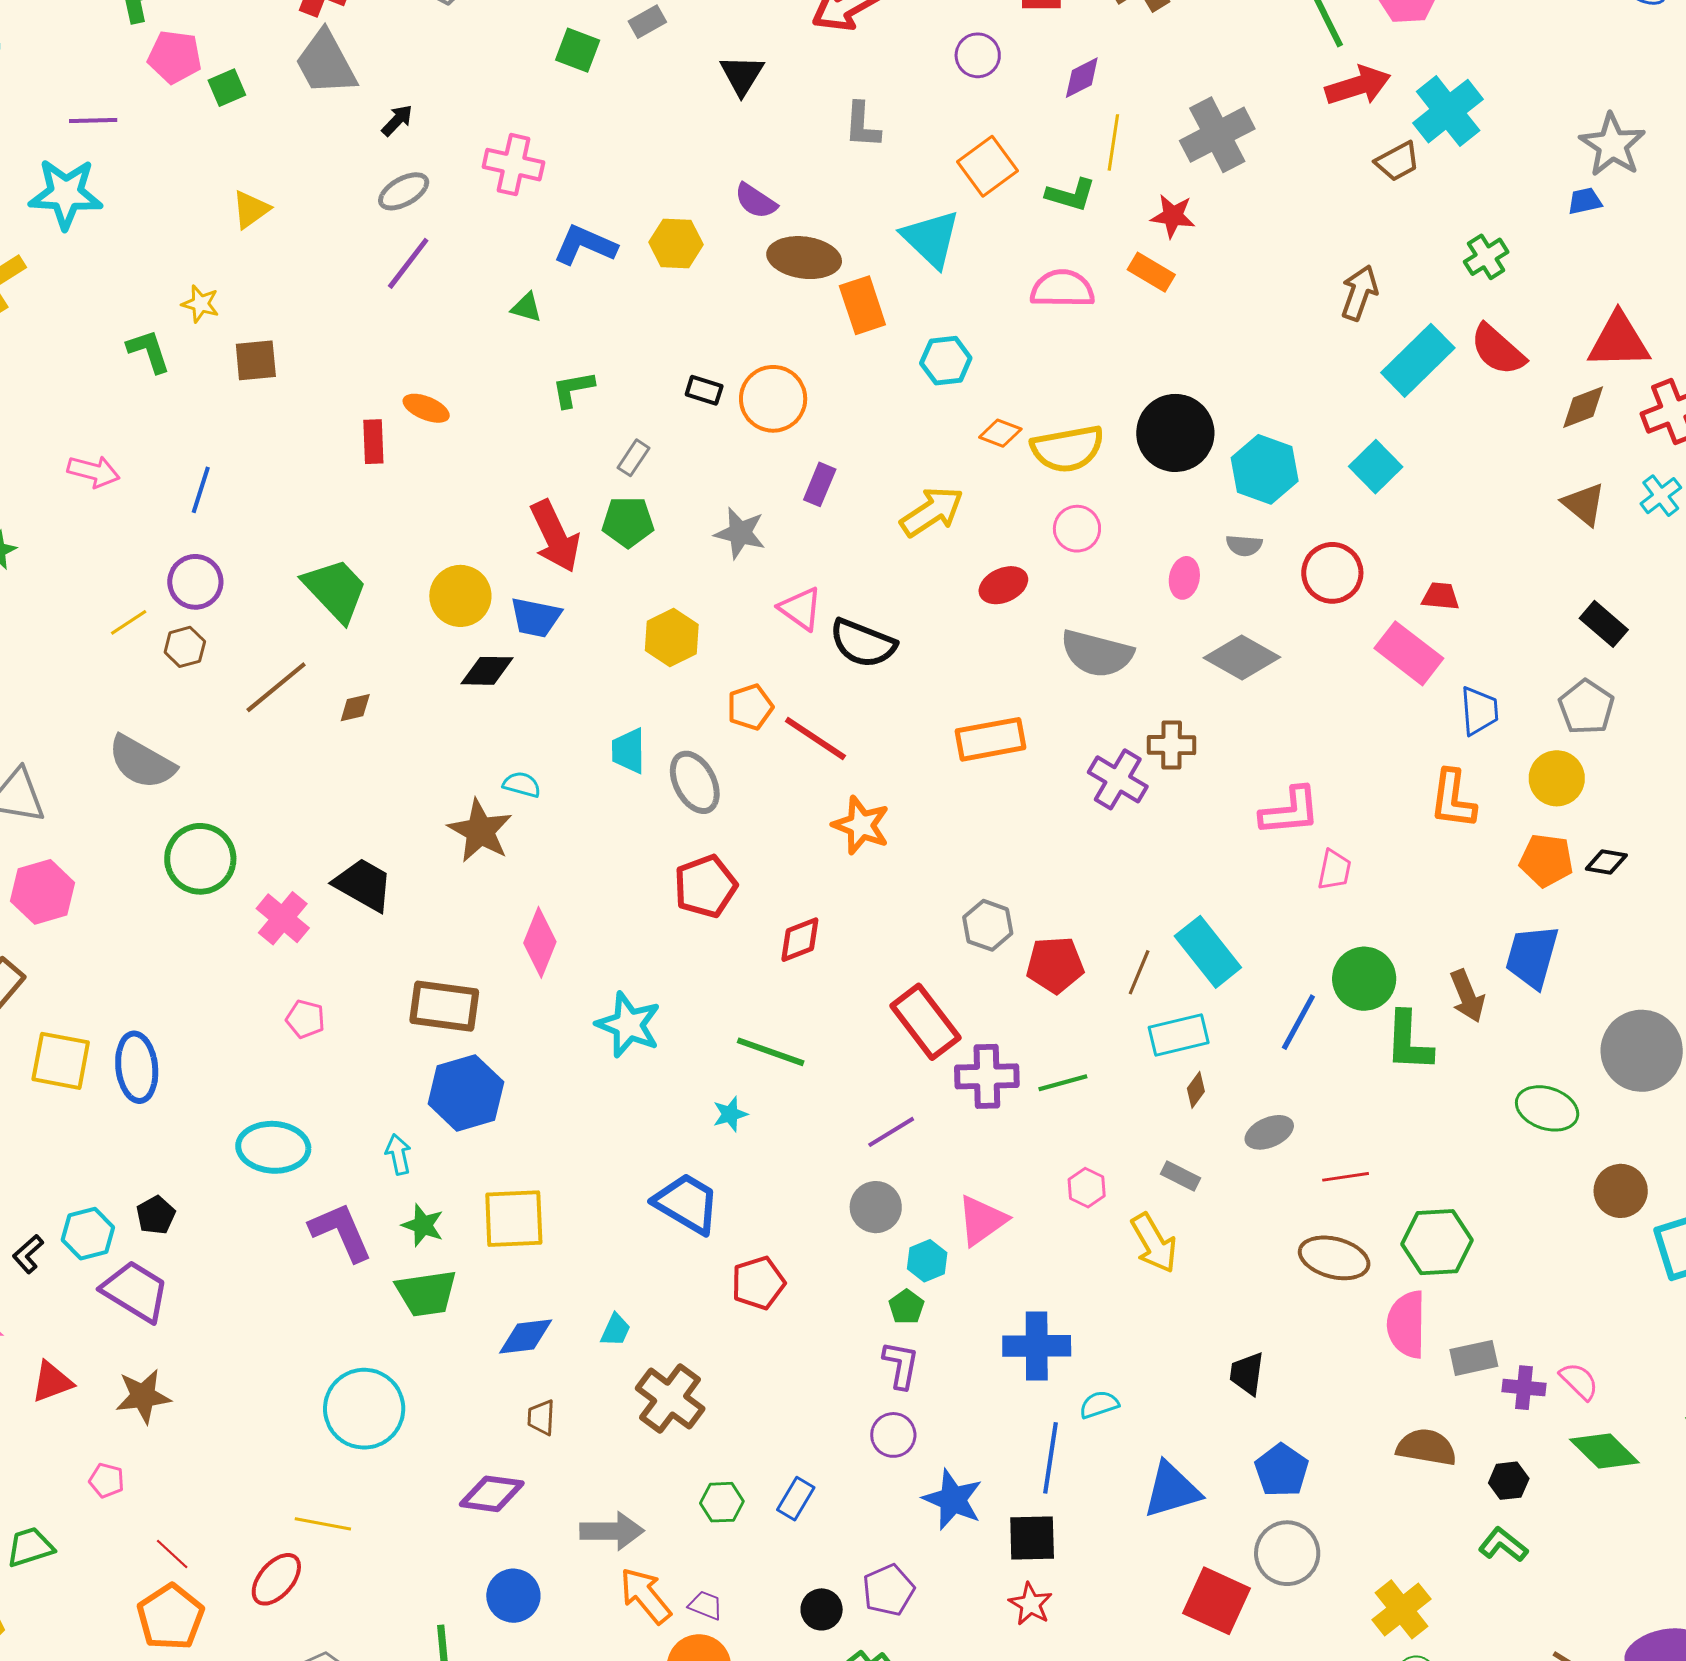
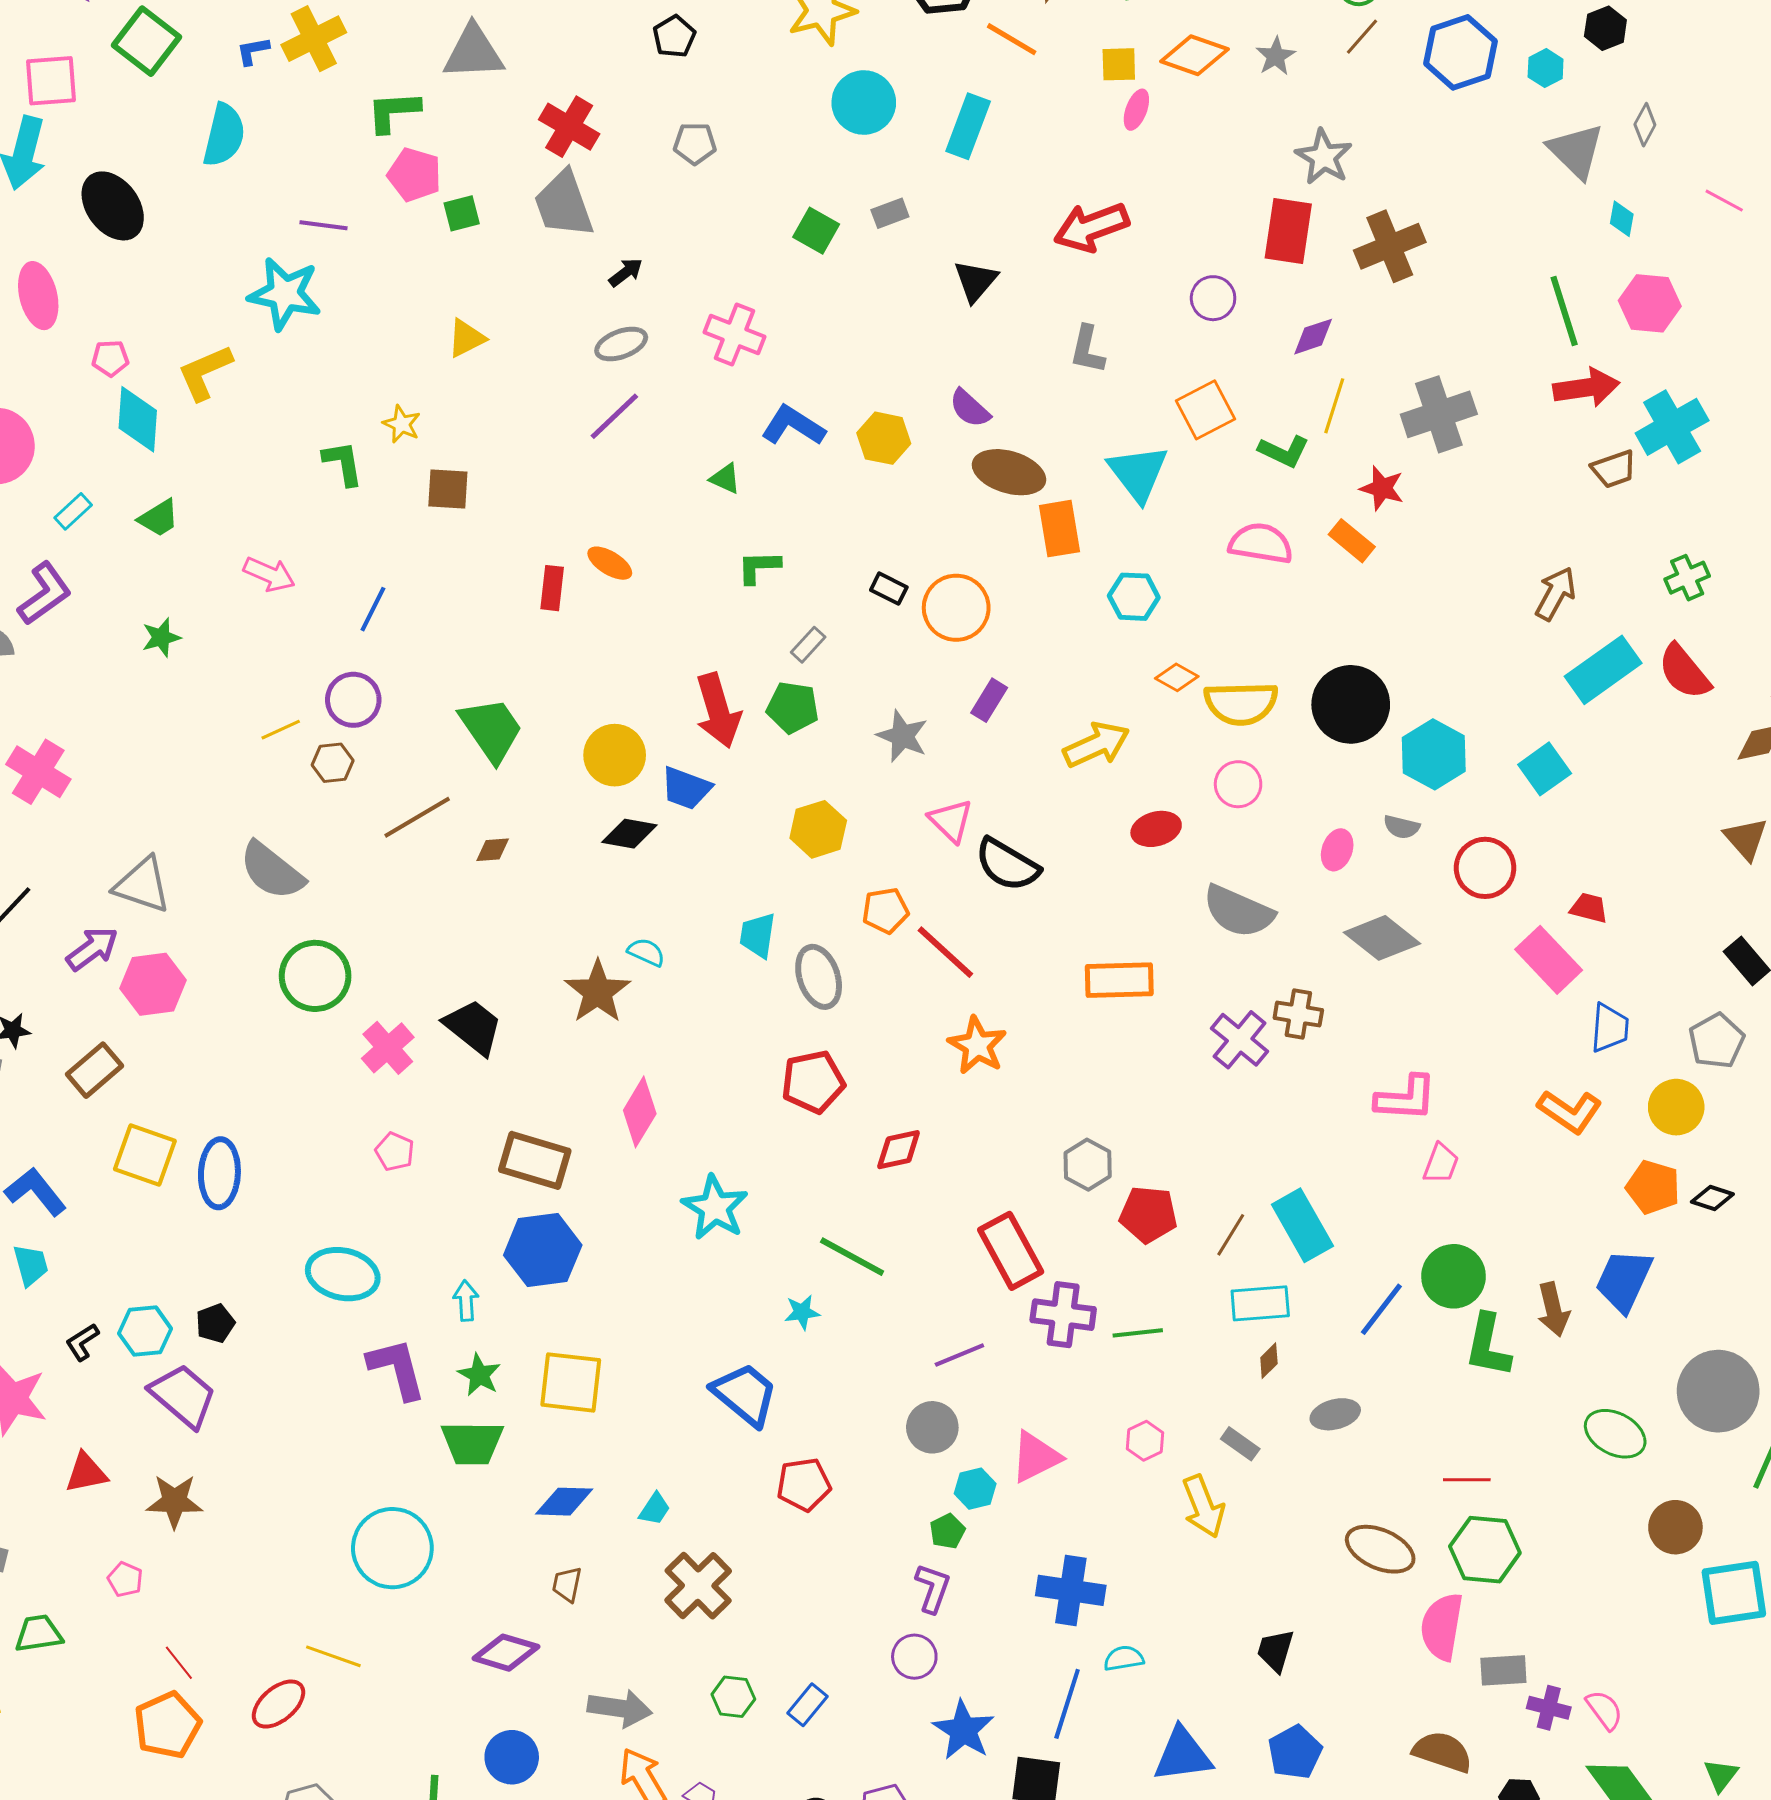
orange L-shape: (1453, 799) -> (1570, 1112), turned -72
red line: (1346, 1177) -> (1467, 1480), moved

